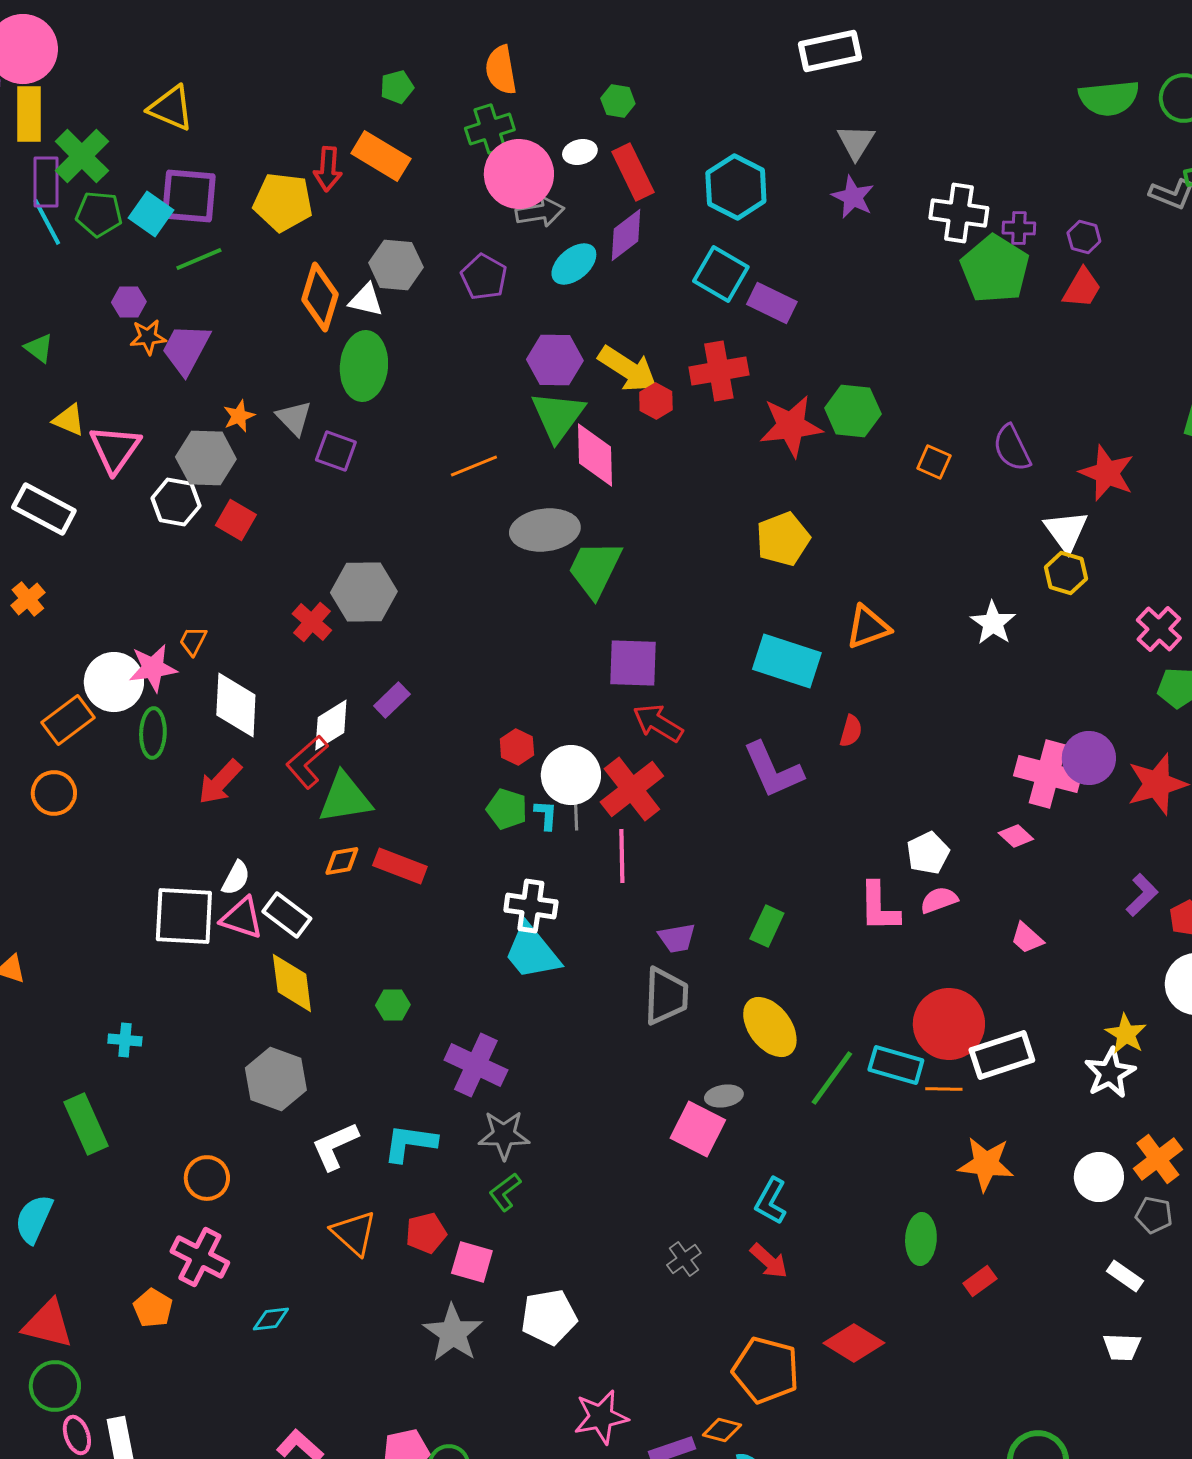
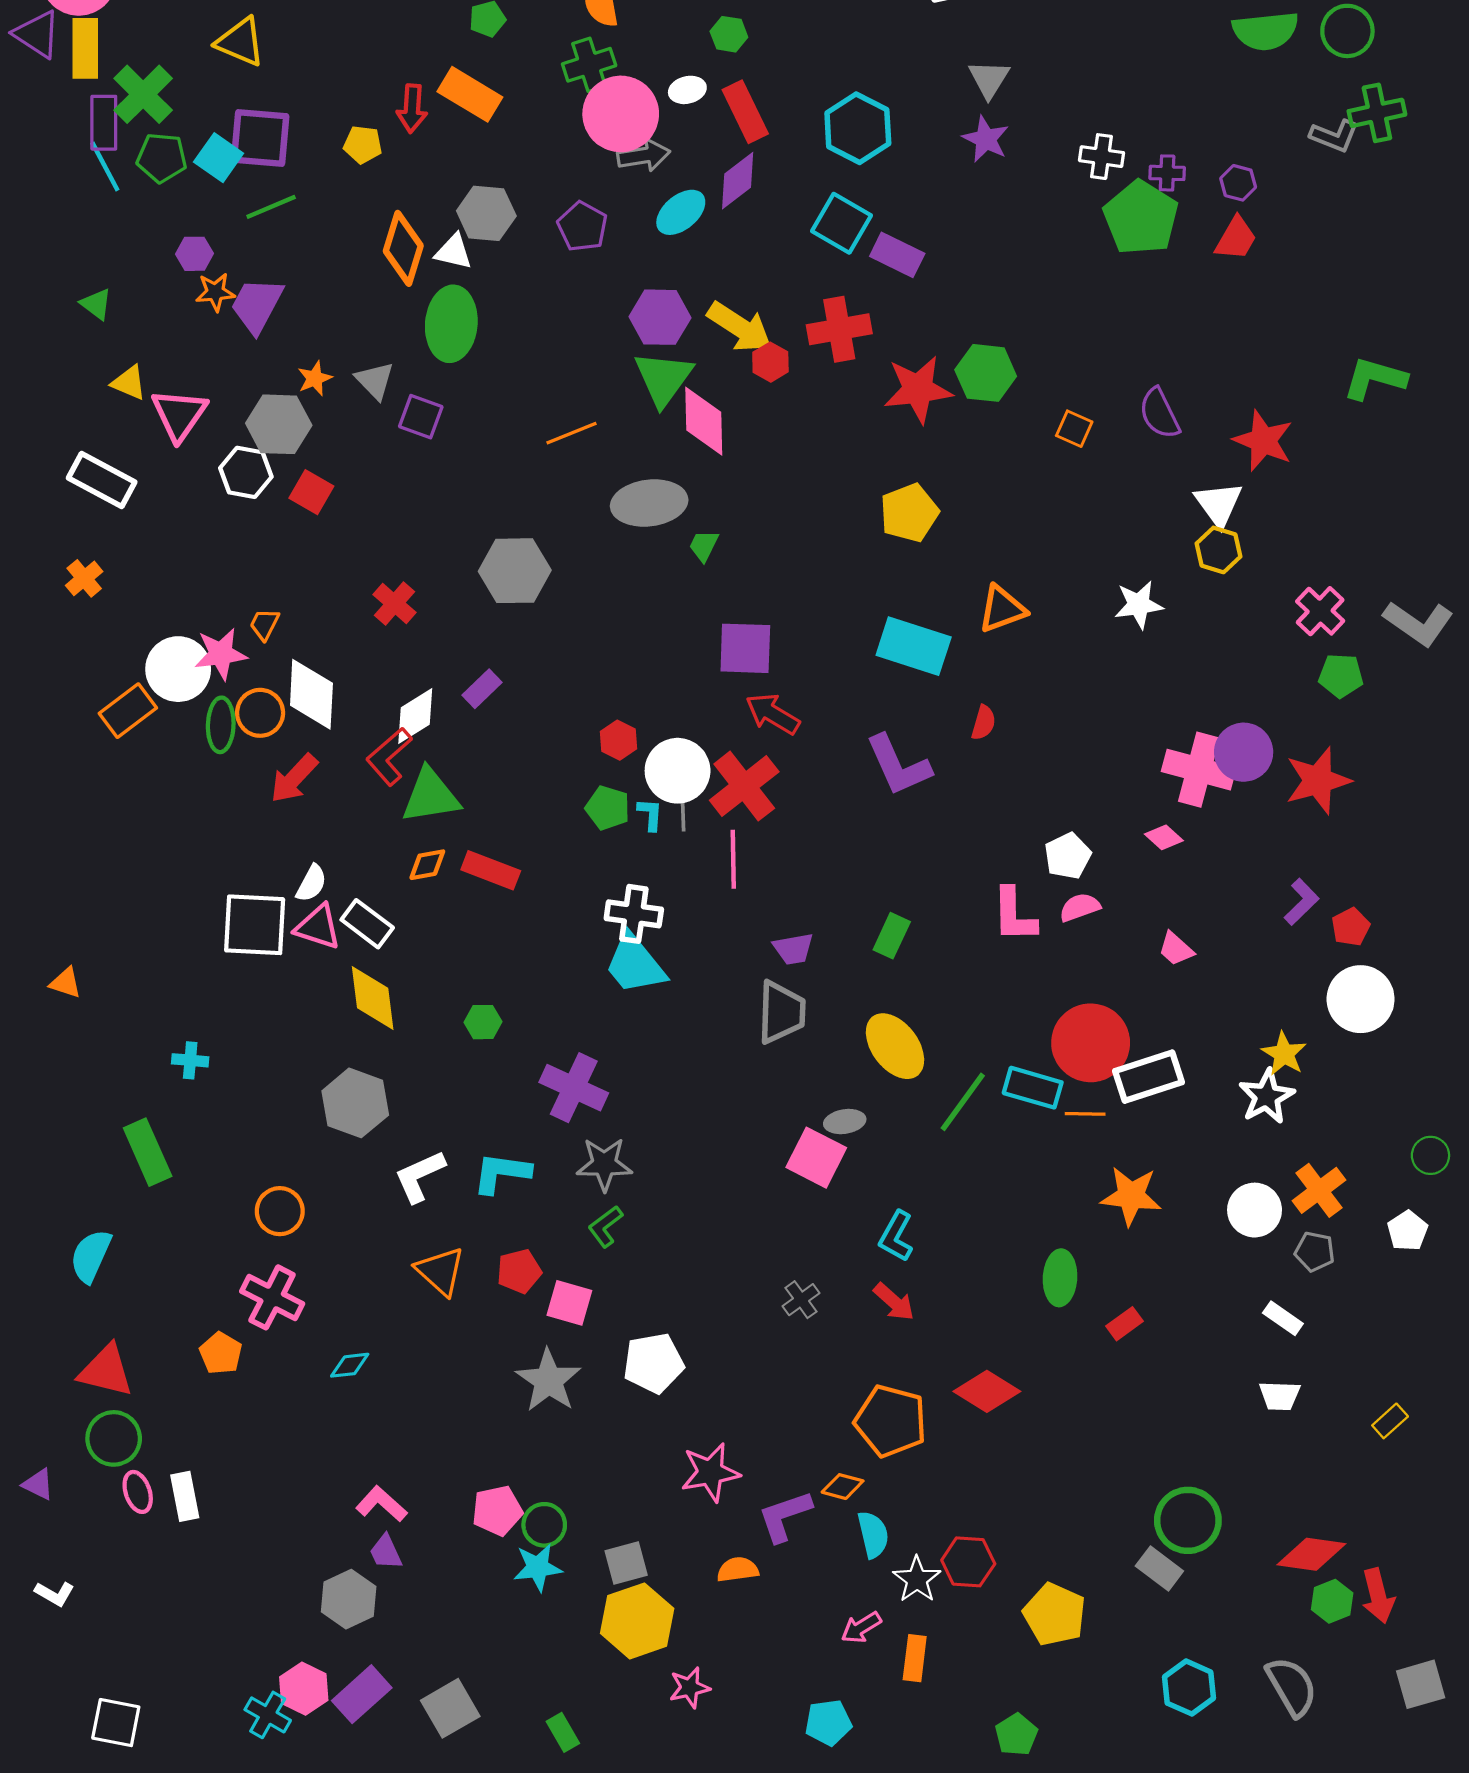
yellow pentagon: (283, 202) -> (363, 145), size x0.6
white cross: (959, 213) -> (1102, 157), size x0.7
green trapezoid: (595, 569) -> (704, 546), size x0.5
gray hexagon: (364, 592) -> (515, 571), moved
white star: (993, 623) -> (1139, 605), turned 30
orange circle: (54, 793) -> (260, 713), moved

